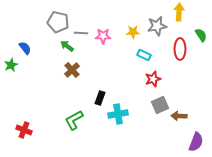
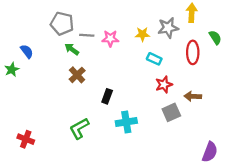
black rectangle: (100, 98) -> (107, 96), moved
brown arrow: (179, 116) -> (193, 96), moved

